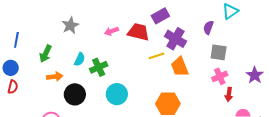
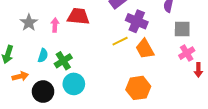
pink arrow: (111, 31) -> (55, 25), moved, turned 120
red trapezoid: (138, 32) -> (78, 16), moved
cyan circle: (117, 94) -> (74, 84), moved

